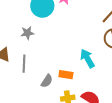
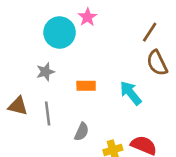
orange rectangle: (66, 75) -> (86, 86), moved

